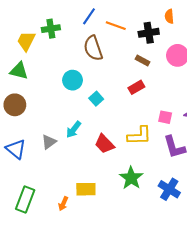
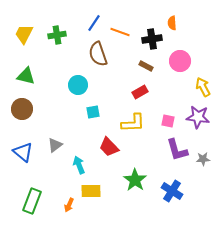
yellow trapezoid: (26, 41) -> (24, 34), moved
cyan square: (96, 99) -> (93, 112), moved, turned 32
cyan arrow: (74, 130) -> (79, 165), moved, turned 120
yellow L-shape: (139, 136) -> (133, 123), moved

